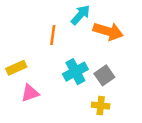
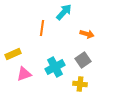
orange arrow: (108, 31) -> (87, 34), moved, size x0.6
cyan cross: (75, 72) -> (55, 67), moved

